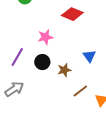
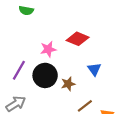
red diamond: (72, 14) -> (78, 39), moved
black circle: (42, 62) -> (45, 75), size x1.5

